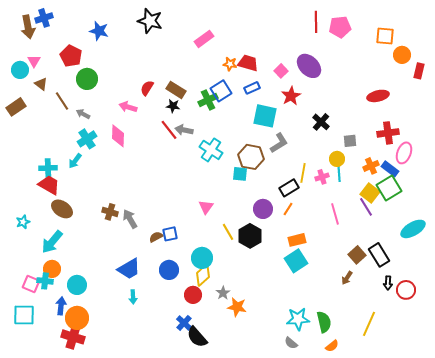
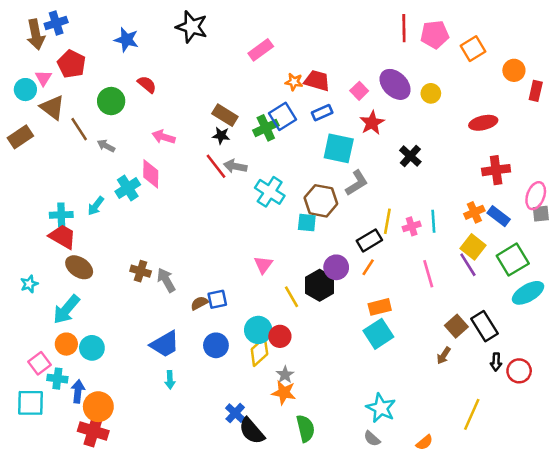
orange square: (385, 36) -> (473, 49), moved, turned -36
red pentagon: (71, 56) -> (71, 64), moved
brown triangle: (41, 84) -> (52, 107), size x1.5
red semicircle: (147, 88) -> (147, 84), moved, turned 98
cyan cross: (87, 139) -> (128, 188), moved
gray square: (350, 141) -> (541, 214), moved
pink ellipse: (404, 153) -> (536, 196), moved
yellow circle: (337, 159) -> (431, 93), moved
green square: (389, 188) -> (513, 260), moved
black hexagon: (250, 236) -> (320, 285), moved
cyan cross: (45, 281) -> (57, 379), moved
pink square: (31, 284) -> (39, 363), turned 30
cyan circle: (77, 285) -> (92, 348), moved
red circle: (193, 295) -> (280, 336), moved
orange star: (237, 307) -> (284, 393), moved
cyan star: (298, 319) -> (381, 408), turned 30
green semicircle: (324, 322) -> (305, 428), moved

